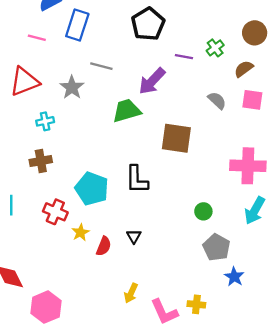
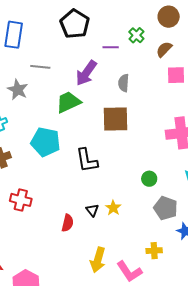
gray semicircle: (217, 100) -> (124, 83), moved, turned -120
cyan pentagon: (92, 189) -> (46, 142), moved
yellow star: (80, 232) -> (113, 208), moved
yellow arrow: (131, 293) -> (98, 260), size x1.4
yellow cross: (196, 304) -> (154, 251), moved

